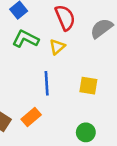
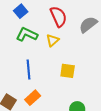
blue line: (47, 83) -> (29, 70), moved
yellow square: (88, 86) -> (68, 71), moved

